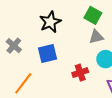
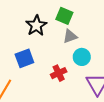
black star: (50, 22) -> (36, 26), moved

